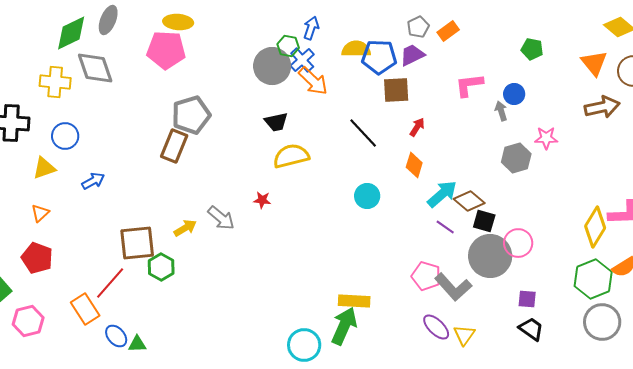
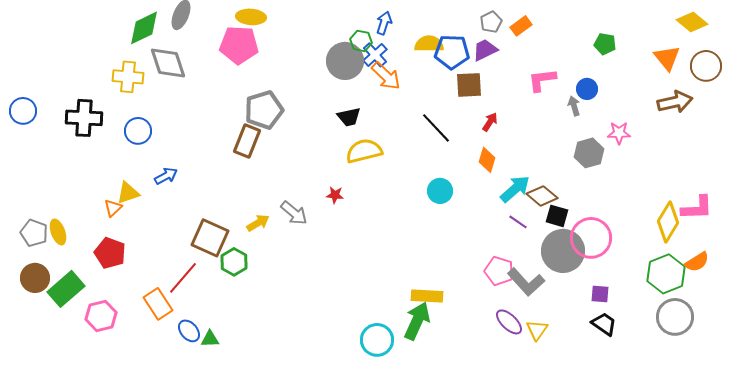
yellow triangle: (44, 168) -> (128, 193), moved
brown square: (137, 243) -> (210, 238), turned 30
pink circle: (518, 243) -> (591, 238), size x1.4

